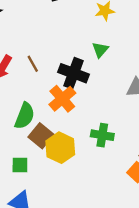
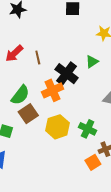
green cross: (102, 135) -> (88, 129), moved
yellow hexagon: (60, 148) -> (57, 127), moved

